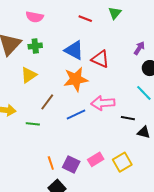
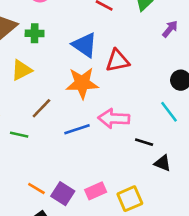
purple arrow: (139, 48) -> (170, 29), moved
red triangle: (100, 59) -> (118, 61), turned -42
orange line: (51, 163) -> (36, 188), turned -48

